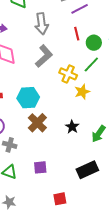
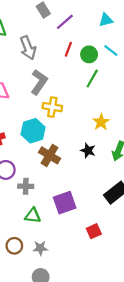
red line: (77, 34) -> (68, 49), turned 48
yellow cross: (68, 74) -> (52, 107), moved
yellow star: (82, 92) -> (101, 122), moved
purple square: (40, 167) -> (65, 203), size x1.5

